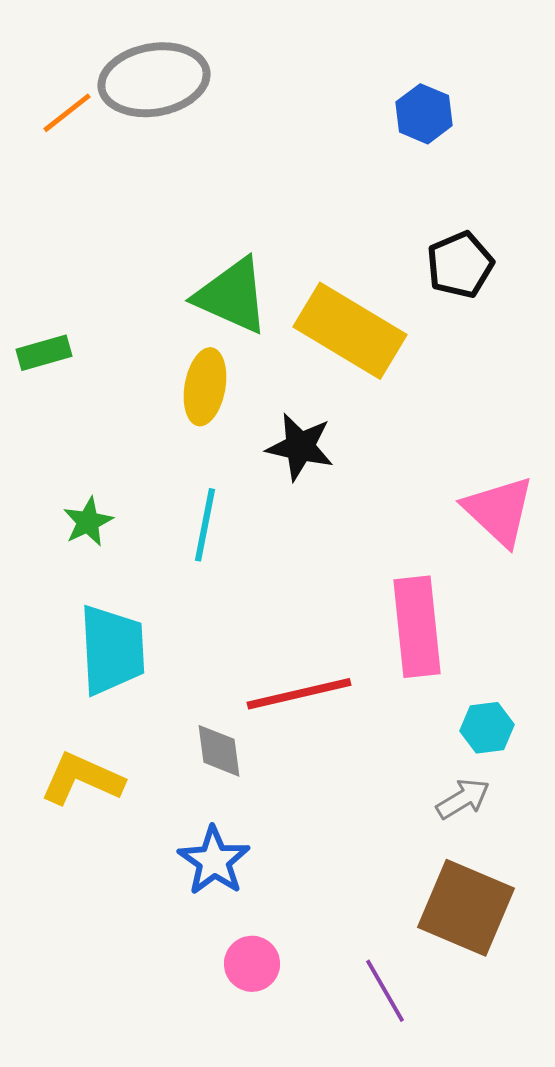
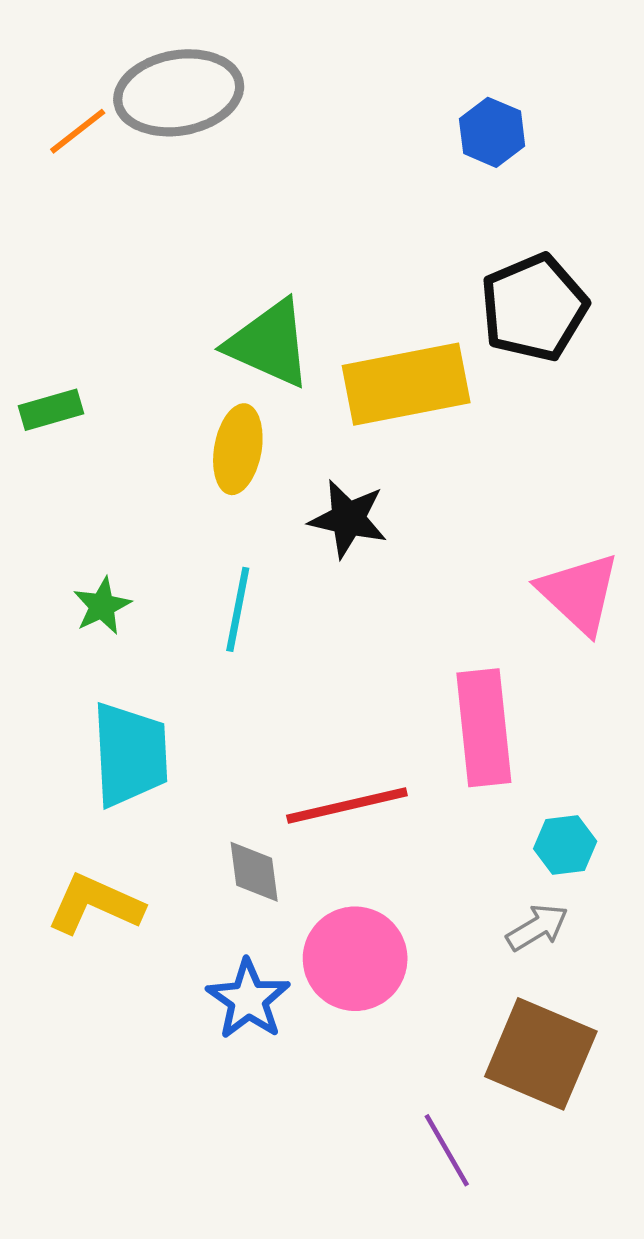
black pentagon: (460, 265) -> (534, 308), size x1.4
yellow rectangle: (350, 331) -> (406, 384), turned -42
pink circle: (252, 964) -> (355, 959), moved, size x1.6

